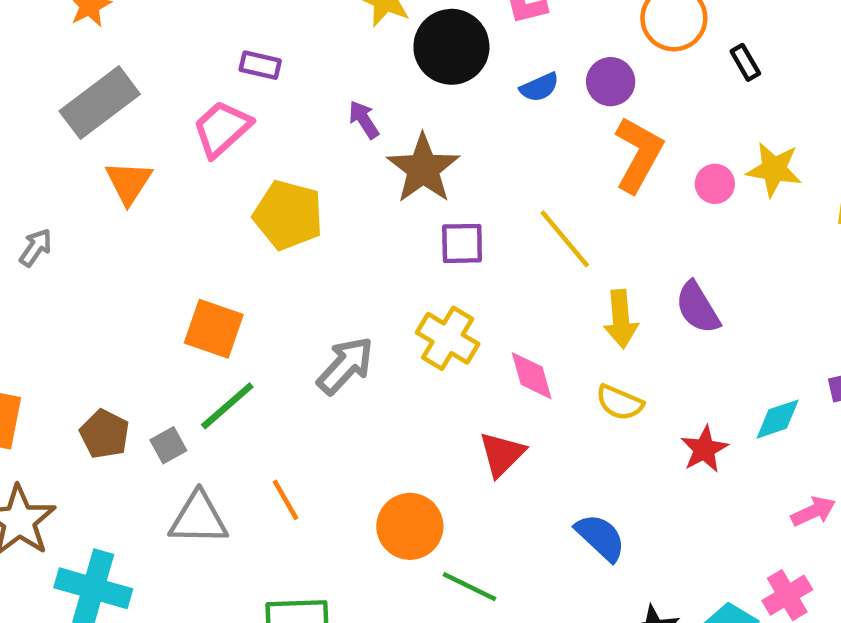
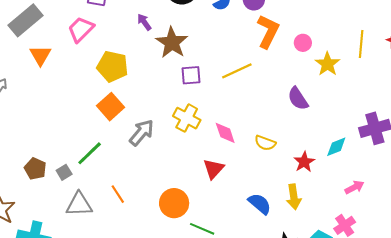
yellow star: (774, 169) -> (327, 64), moved, turned 30
yellow line: (565, 239) -> (237, 71), turned -72
yellow arrow: (621, 319) -> (294, 197), moved
orange square: (214, 329) -> (111, 107), moved, turned 32

